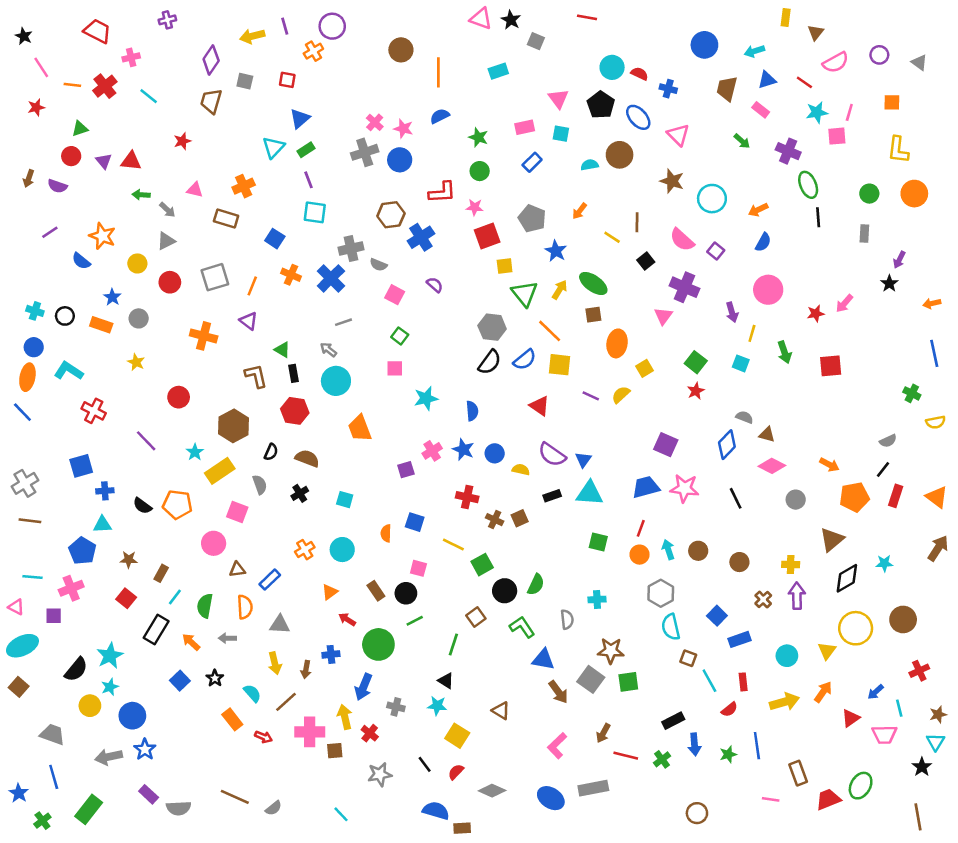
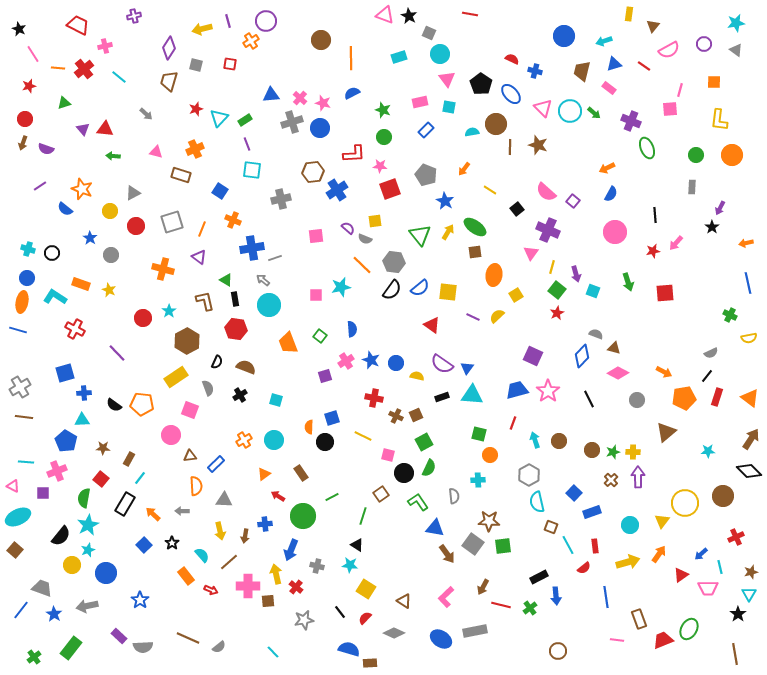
cyan circle: (612, 67) -> (440, 54), moved
cyan star: (817, 112) -> (736, 23), moved
blue triangle: (300, 119) -> (271, 95), moved, turned 36
red star: (182, 141) -> (196, 109), moved
red circle: (71, 156) -> (25, 119), moved
cyan circle: (712, 199) -> (570, 111), moved
gray arrow: (167, 210) -> (146, 114), moved
black line: (818, 217) -> (655, 215), moved
brown line: (637, 222) -> (510, 147), moved
gray semicircle: (378, 265) -> (365, 239), moved
yellow square: (505, 266) -> (375, 221), moved
blue cross: (331, 278) -> (252, 248), moved, turned 35
pink square: (395, 295) -> (316, 236), turned -35
purple arrow: (732, 312) -> (576, 274), moved
orange rectangle: (101, 325) -> (81, 284), moved
orange line: (550, 331) -> (362, 265), moved
yellow line: (752, 333) -> (552, 267), moved
green square: (400, 336) -> (320, 336), moved
cyan star: (426, 398) -> (341, 287), moved
blue semicircle: (472, 411) -> (352, 329), moved
blue line: (22, 412) -> (18, 330), turned -30
cyan star: (195, 452) -> (169, 311), moved
pink star: (684, 488) -> (548, 391), turned 30
blue square: (415, 522) -> (332, 418), turned -35
orange circle: (640, 555) -> (490, 455), moved
green square: (482, 565) -> (424, 442), moved
pink square: (418, 568) -> (388, 455), moved
black diamond: (847, 578) -> (749, 471), moved, turned 75
black circle: (406, 593) -> (325, 442), moved
green semicircle: (205, 606) -> (84, 498), moved
brown triangle: (501, 711) -> (404, 601), moved
blue star: (145, 749) -> (140, 600), moved
green star: (728, 754) -> (613, 452), moved
blue line: (54, 777) -> (21, 610), moved, turned 54
blue star: (19, 793) -> (54, 614), moved

